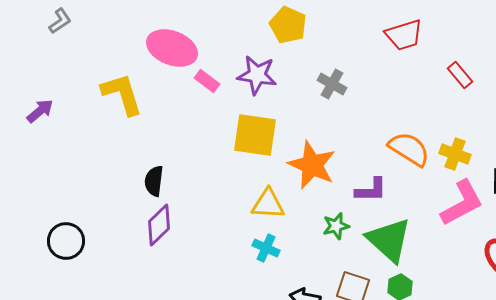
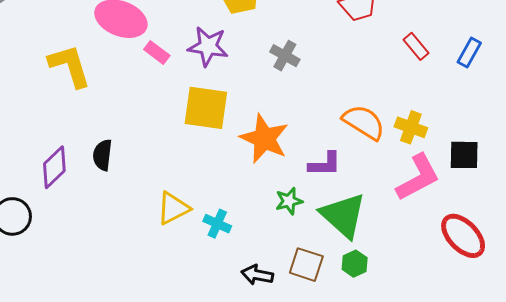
yellow triangle: (268, 204) -> (173, 208), moved, turned -30
purple diamond: (159, 225) -> (54, 167), moved

